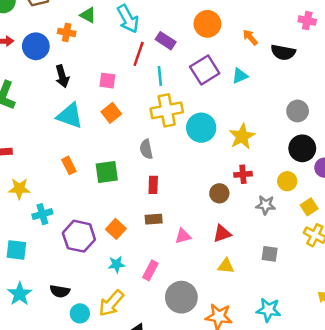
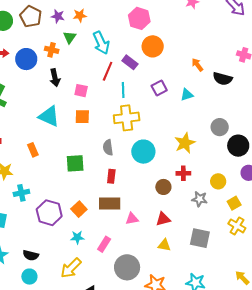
green triangle: (88, 15) -> (70, 37), turned 32
orange circle: (207, 24) -> (153, 46), moved
purple square: (205, 70) -> (159, 88), size x0.7
black arrow: (62, 76) -> (55, 78), moved
gray circle: (298, 111) -> (220, 127), moved
orange square: (111, 113) -> (82, 117), turned 35
cyan circle: (201, 128) -> (143, 152), moved
black circle: (302, 148) -> (238, 146), moved
orange rectangle: (69, 165) -> (33, 150), moved
brown rectangle: (154, 219) -> (110, 204), size x1.5
gray square: (270, 254) -> (200, 238), size x1.5
cyan circle: (80, 313) -> (29, 277), moved

